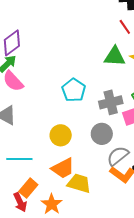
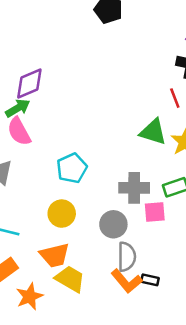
cyan pentagon: (74, 90) -> (72, 168), moved
gray semicircle: (118, 156) -> (127, 257), turned 115

